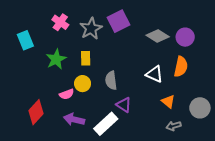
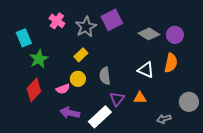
yellow rectangle: (86, 58) -> (81, 55), turned 48
green star: (56, 59) -> (39, 59), moved
orange triangle: (168, 102) -> (140, 98), moved, turned -40
purple triangle: (124, 105) -> (117, 99), turned 35
red diamond: (36, 112) -> (34, 90), moved

